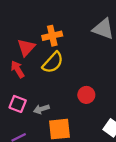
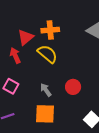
yellow semicircle: (53, 62) -> (47, 54), turned -100
gray arrow: (41, 109) -> (46, 90), moved, turned 64

